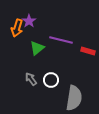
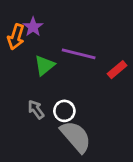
red rectangle: (88, 51) -> (117, 70), turned -56
gray semicircle: (74, 98) -> (76, 137), moved, turned -50

